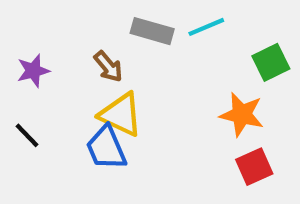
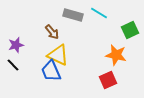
cyan line: (206, 27) -> (99, 13), turned 54
purple star: (33, 71) -> (16, 45), moved
red square: (254, 167) -> (108, 80), moved

